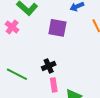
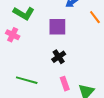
black cross: (49, 66) -> (59, 57), moved

